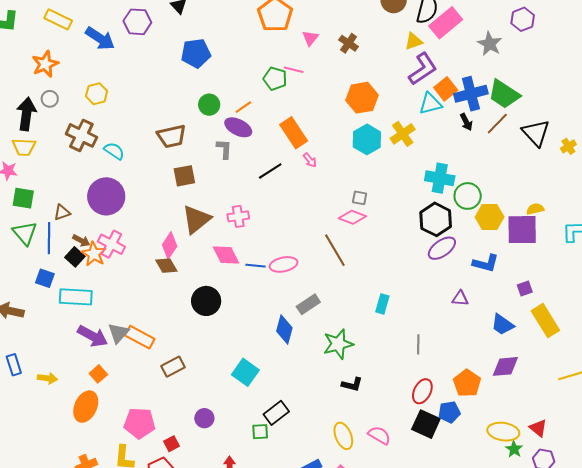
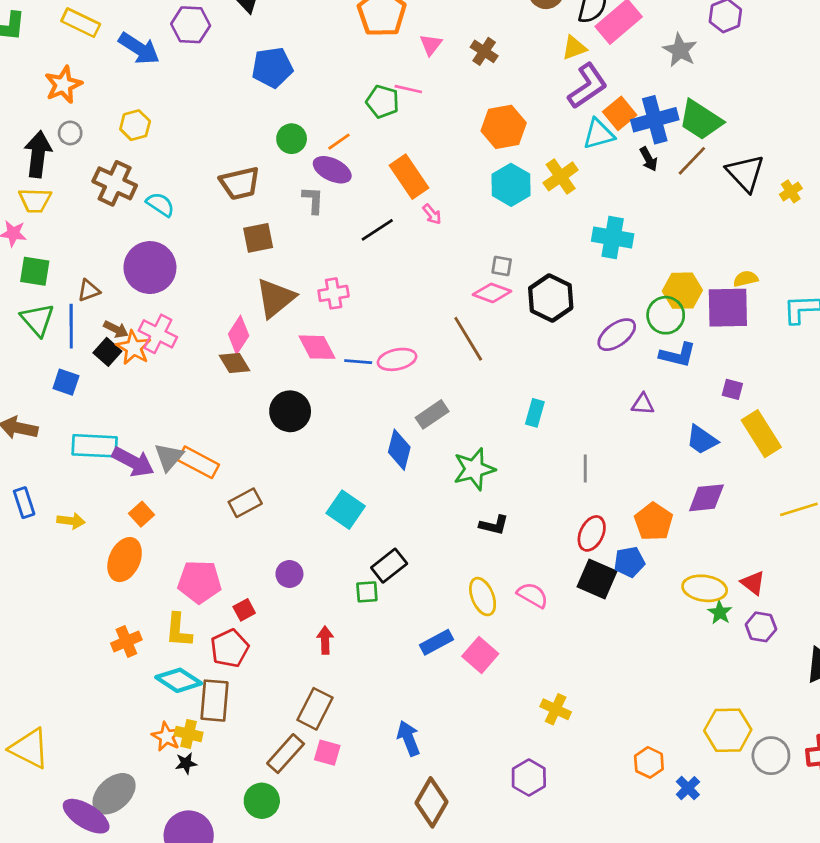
green circle: (468, 196) -> (666, 315), moved
black hexagon: (436, 219) -> (551, 298), moved
purple square: (525, 288) -> (732, 389), turned 35
cyan rectangle: (76, 297) -> (95, 446), moved

